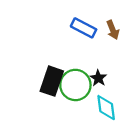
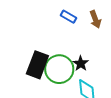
blue rectangle: (84, 28) -> (69, 17), size x0.7

